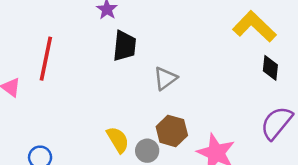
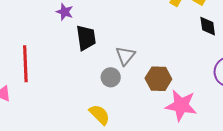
brown hexagon: (172, 131) -> (158, 79), moved
gray circle: (147, 151) -> (111, 77), moved

